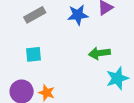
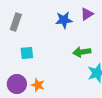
gray rectangle: (35, 15) -> (16, 22), moved, turned -42

